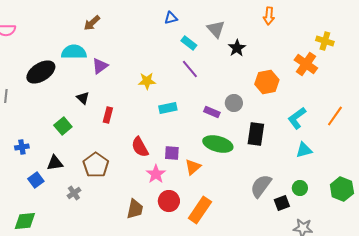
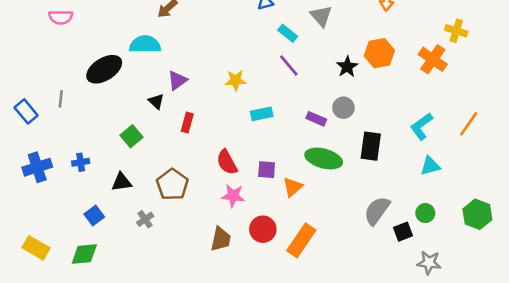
black star: (237, 48) -> (347, 67), moved
purple triangle: (100, 66) -> (177, 80), moved
orange hexagon: (267, 82) -> (379, 53), moved
pink star: (156, 174) -> (233, 196), moved, turned -30
blue square: (36, 180) -> (94, 216), moved

